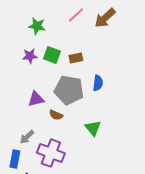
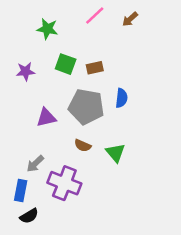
brown arrow: (105, 18) -> (130, 19), size x0.6
purple star: (30, 56) -> (26, 71), moved
brown semicircle: (56, 115) -> (83, 145), moved

